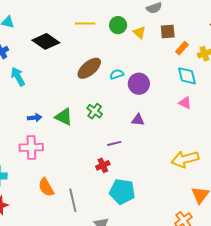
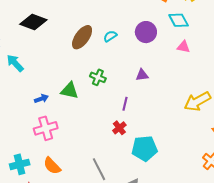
purple circle: (139, 84) -> (146, 32), moved
purple line: (114, 143) -> (125, 104), turned -48
orange semicircle: (46, 187) -> (52, 166), moved

